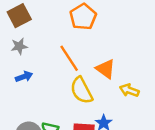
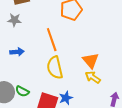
orange triangle: (106, 69) -> (91, 61), moved
blue arrow: (24, 77) -> (17, 52), moved

